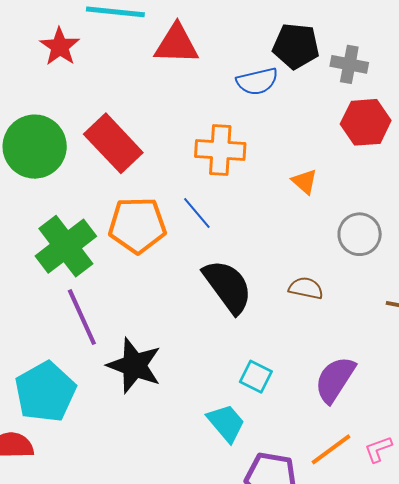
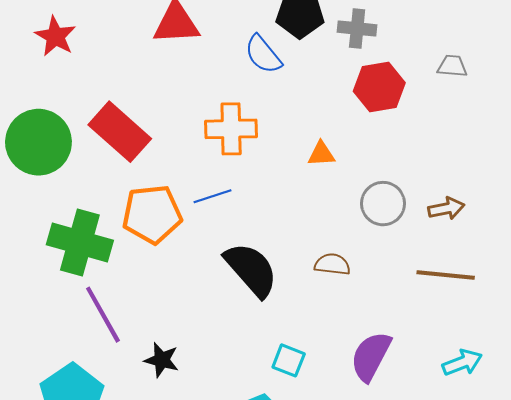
blue semicircle: (257, 81) -> (263, 54), turned 69
orange triangle: (304, 182) -> (321, 154), turned -40
blue line: (197, 213) -> (213, 196), turned -63
green cross: (66, 246) -> (80, 242), turned -32
black star: (134, 366) -> (162, 360), size x0.6

